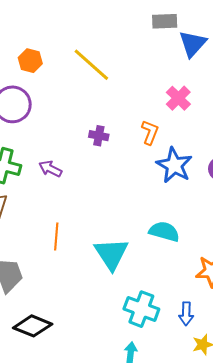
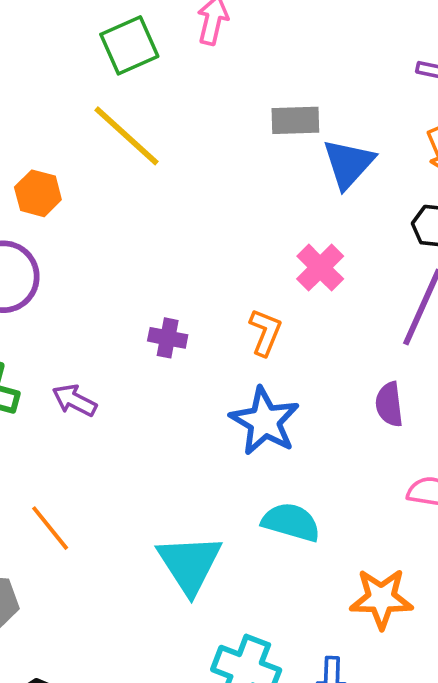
yellow line: (91, 65) -> (126, 136), moved
blue star: (174, 165) -> (265, 421), moved
orange line: (56, 236) -> (50, 528), moved, turned -44

